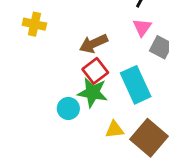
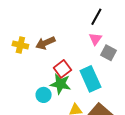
yellow cross: (34, 24) -> (20, 45), moved
brown arrow: (93, 44) -> (45, 43), moved

